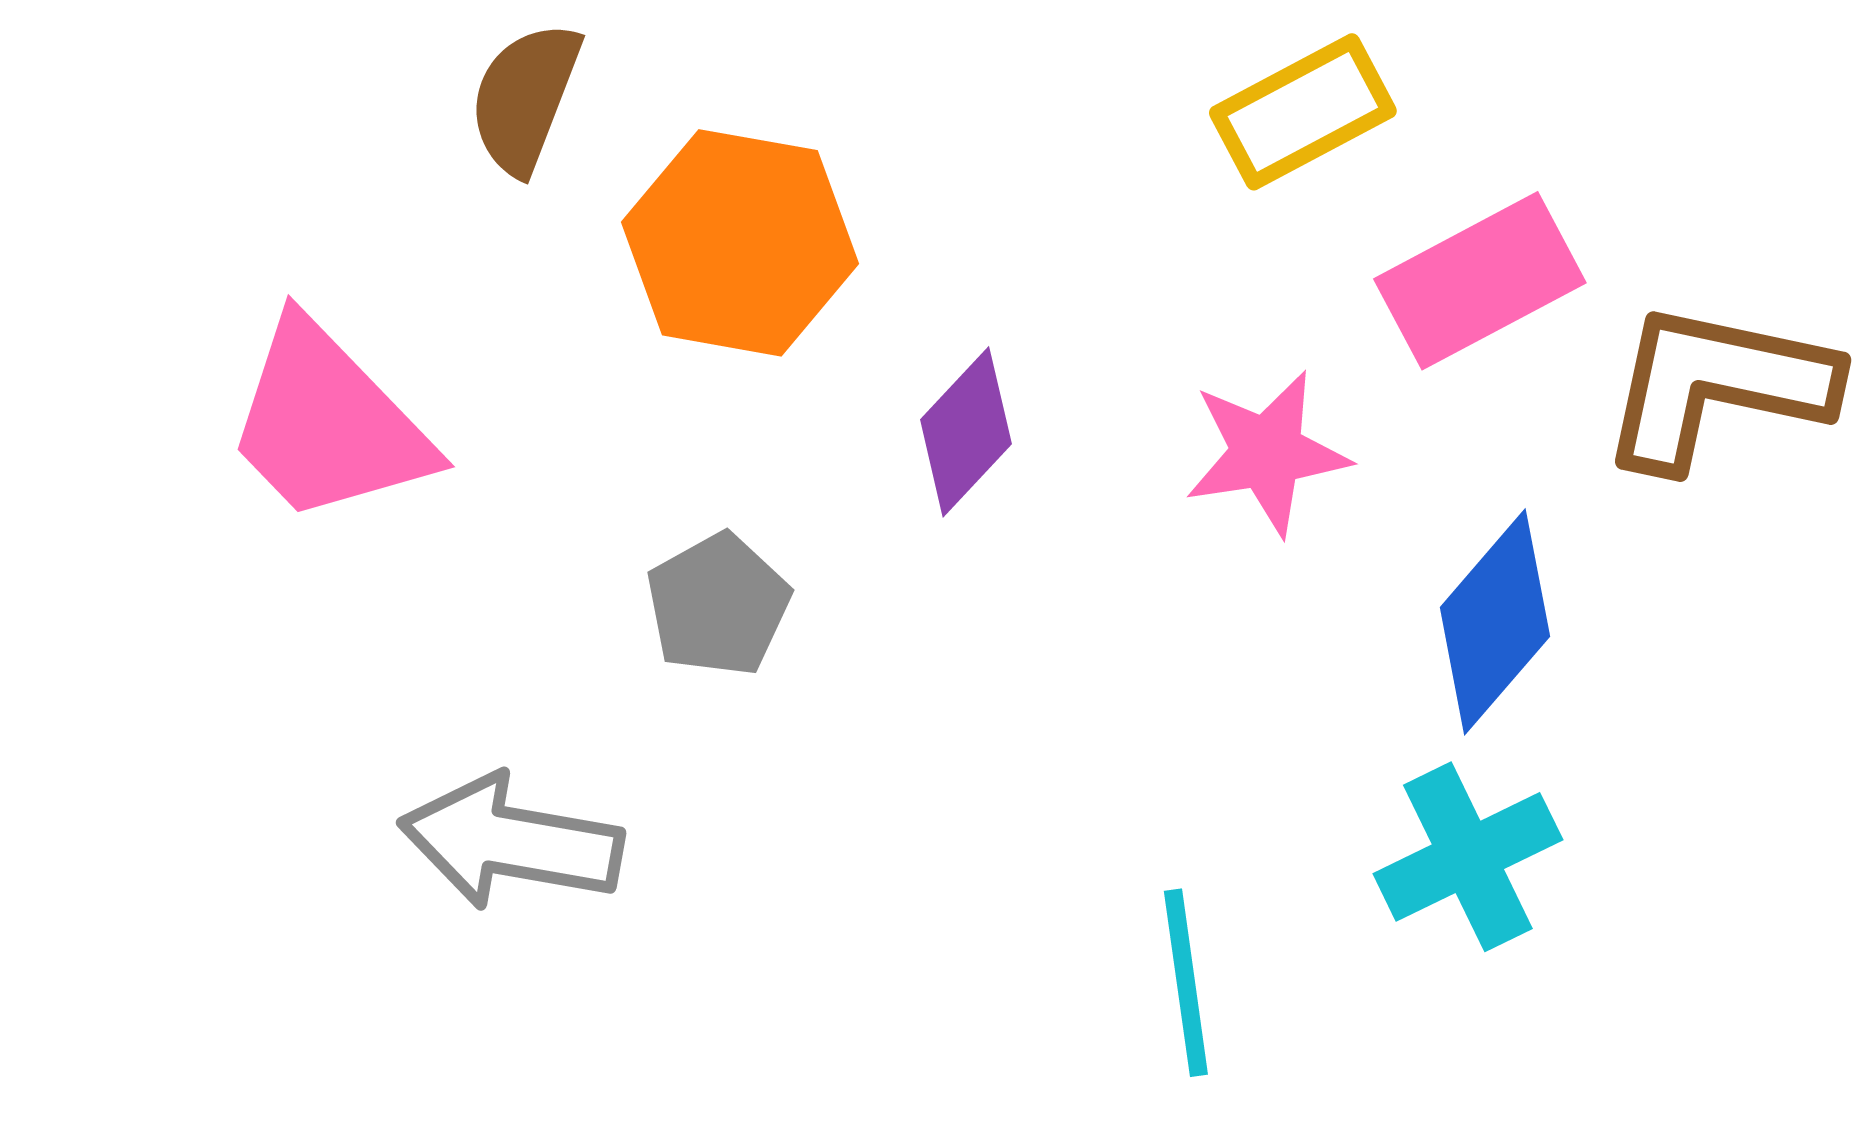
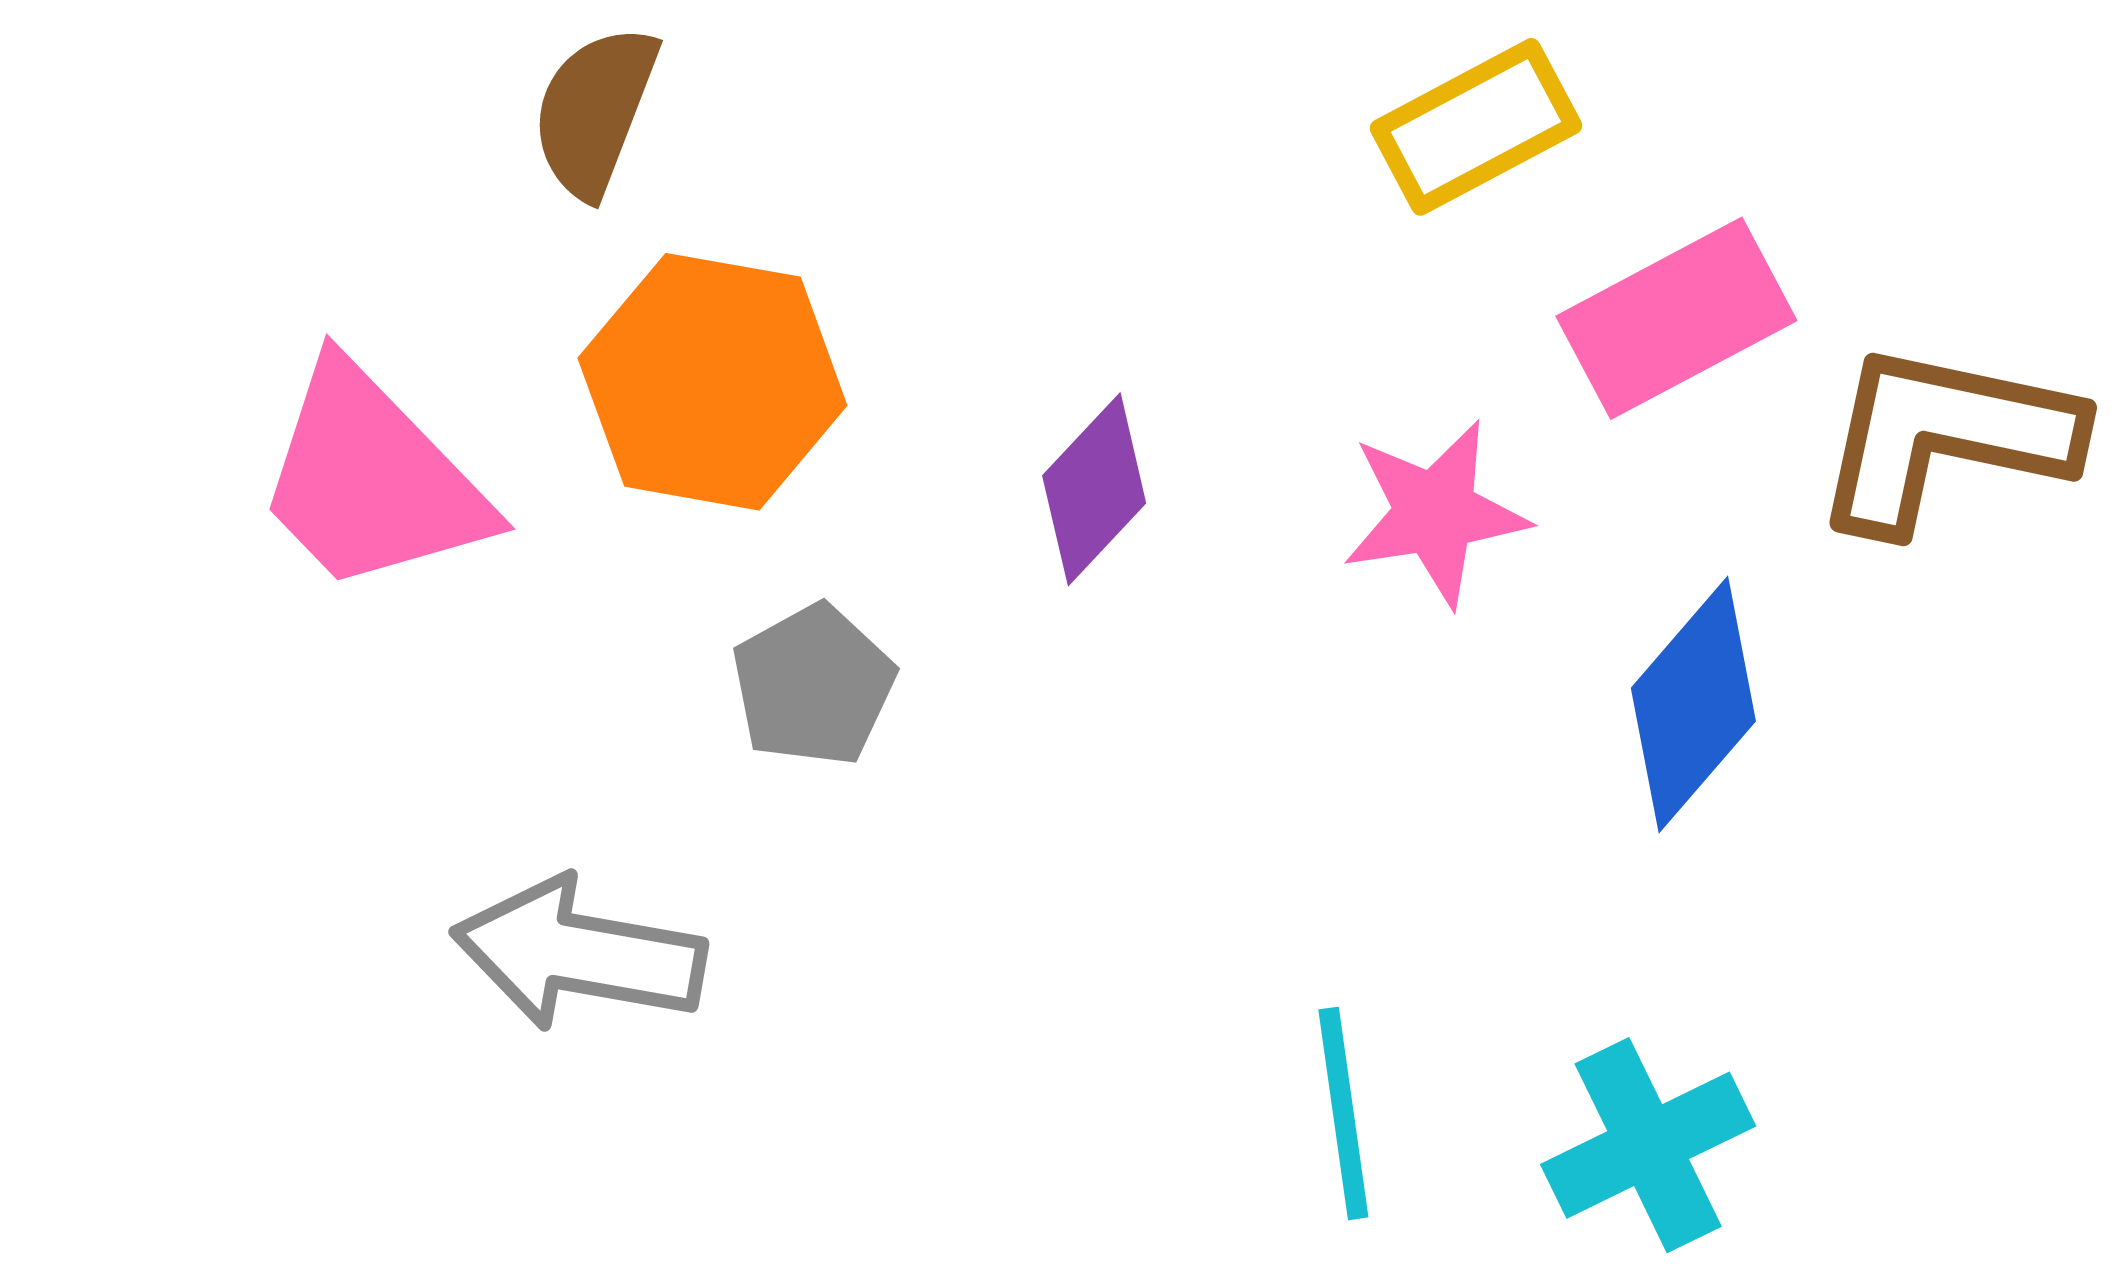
orange hexagon: (740, 243) -> (712, 382), moved
cyan cross: (1468, 857) -> (1648, 1145), moved

